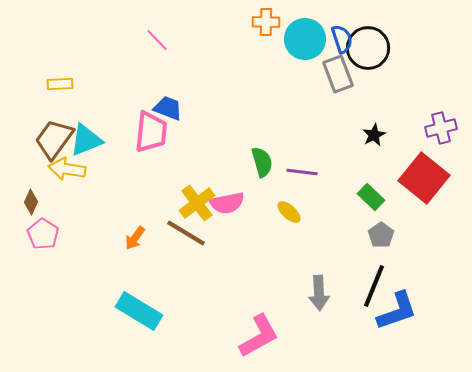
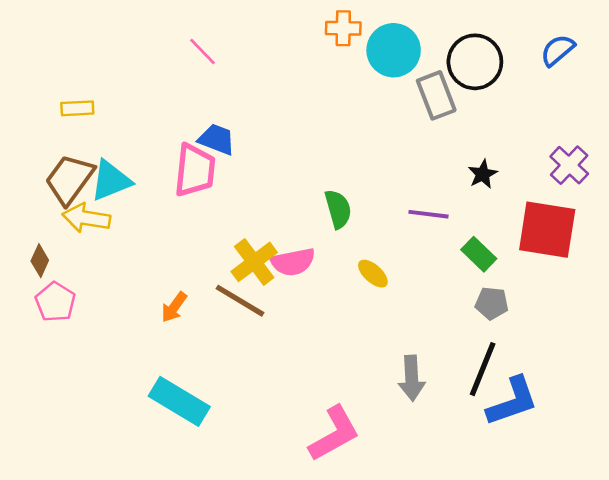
blue semicircle: (342, 39) -> (558, 50), moved, turned -112
purple cross: (441, 128) -> (569, 165), turned -32
purple line: (302, 172) -> (428, 214), moved
red square: (424, 178) -> (547, 230), turned -30
gray pentagon: (381, 235) -> (492, 303), turned -30

